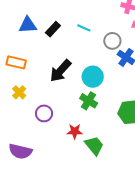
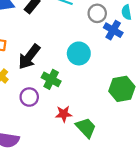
black arrow: (60, 71) -> (29, 57), moved
green cross: (89, 101) -> (51, 79), moved

